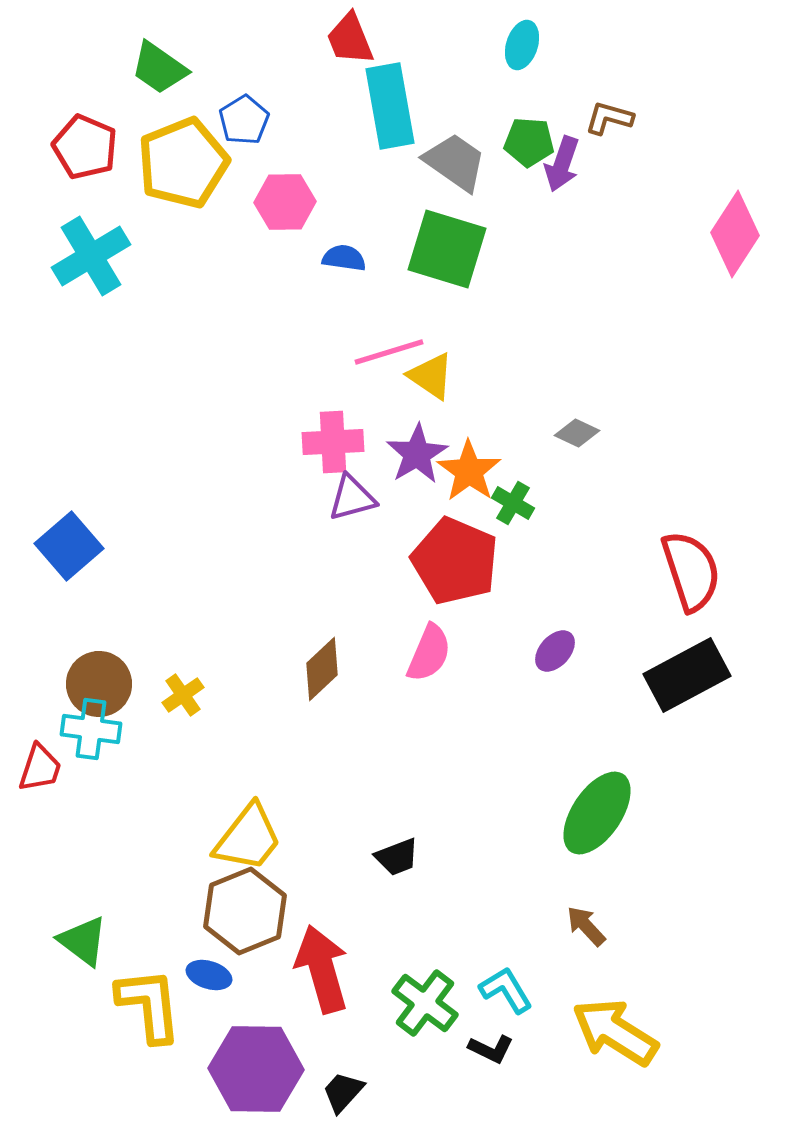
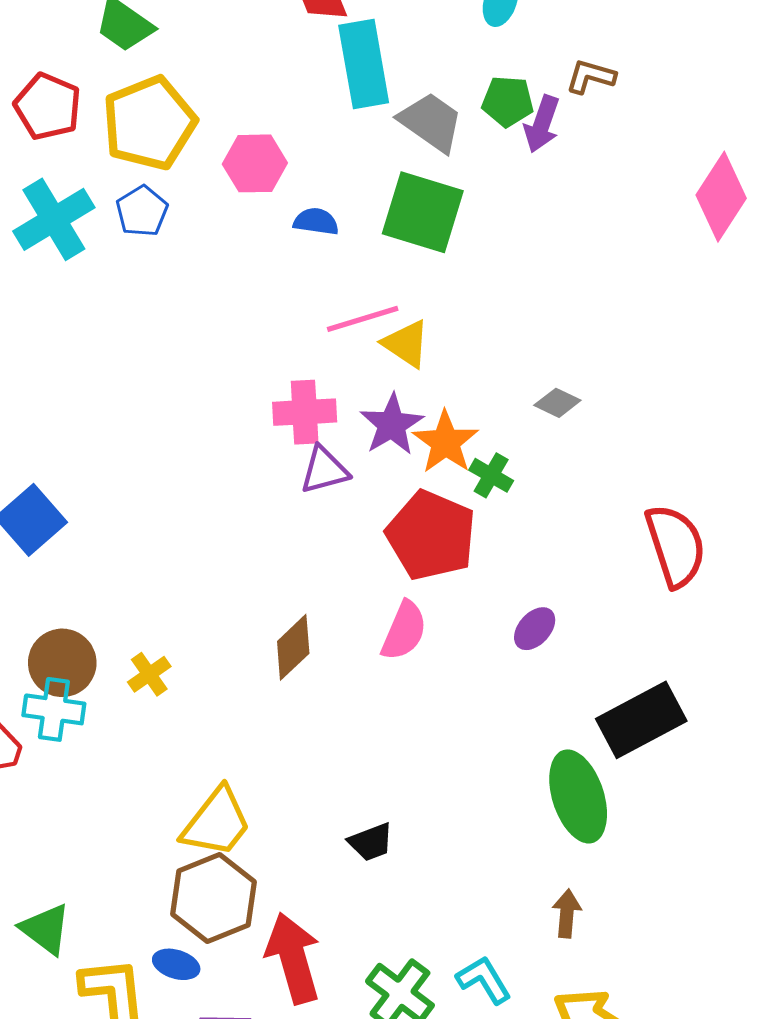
blue pentagon: (244, 120) -> (142, 211), moved
black rectangle: (687, 675) -> (641, 720), moved
green ellipse: (597, 813) -> (578, 796), turned -52
brown arrow: (586, 926) -> (567, 914), turned 48

